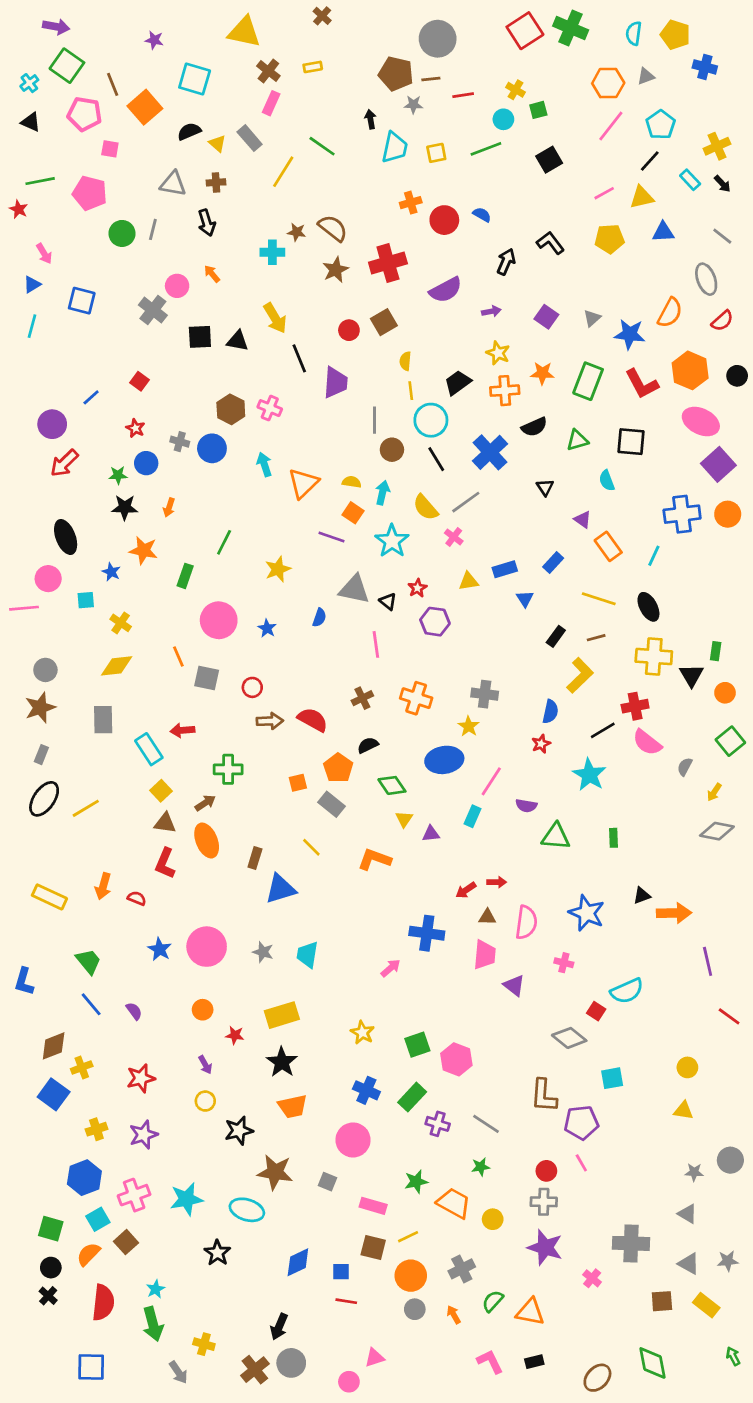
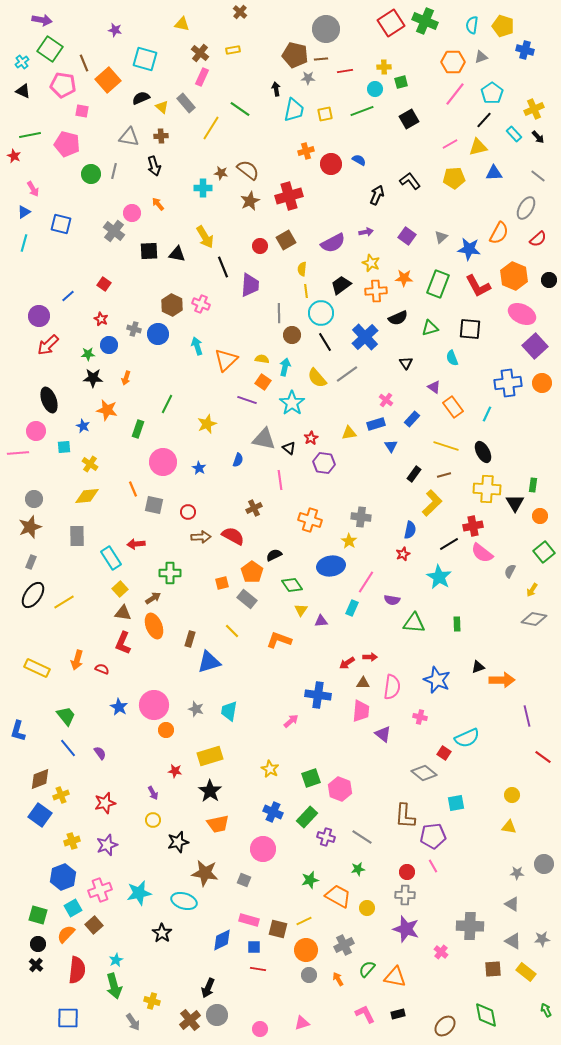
yellow triangle: (244, 32) -> (182, 24), size x0.6
yellow cross: (516, 90) -> (384, 67), turned -32
gray ellipse: (706, 279) -> (526, 208), turned 50
purple semicircle: (446, 290) -> (333, 243), moved
pink cross: (454, 537) -> (386, 400), moved
brown cross: (362, 698) -> (254, 508), moved
orange circle: (203, 1010) -> (166, 730), moved
pink rectangle: (373, 1206) -> (249, 920), moved
pink triangle: (374, 1358) -> (302, 1023), moved

